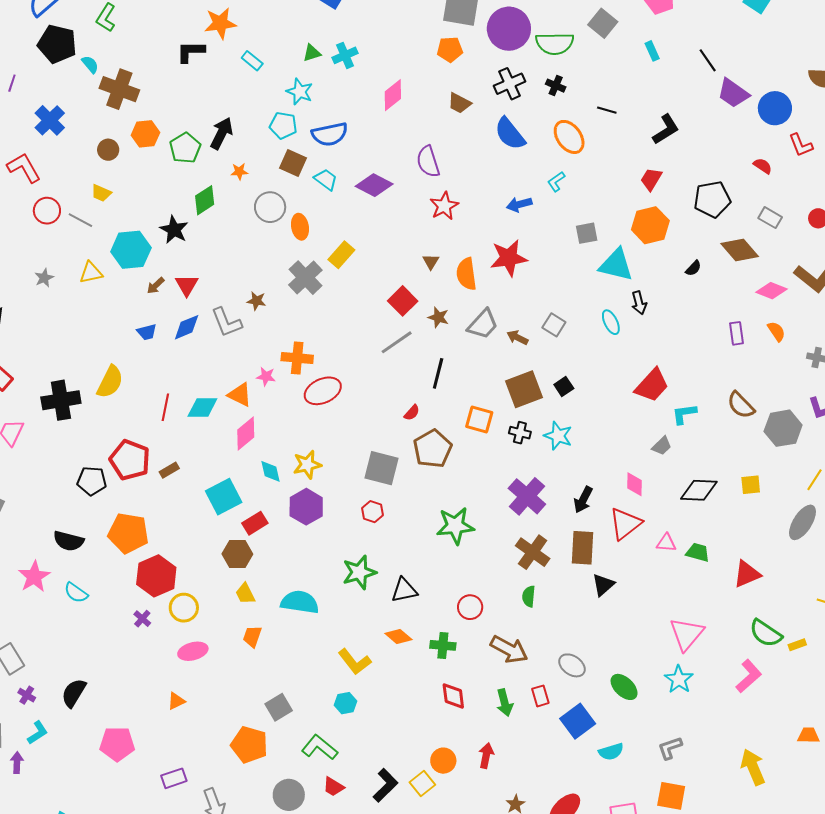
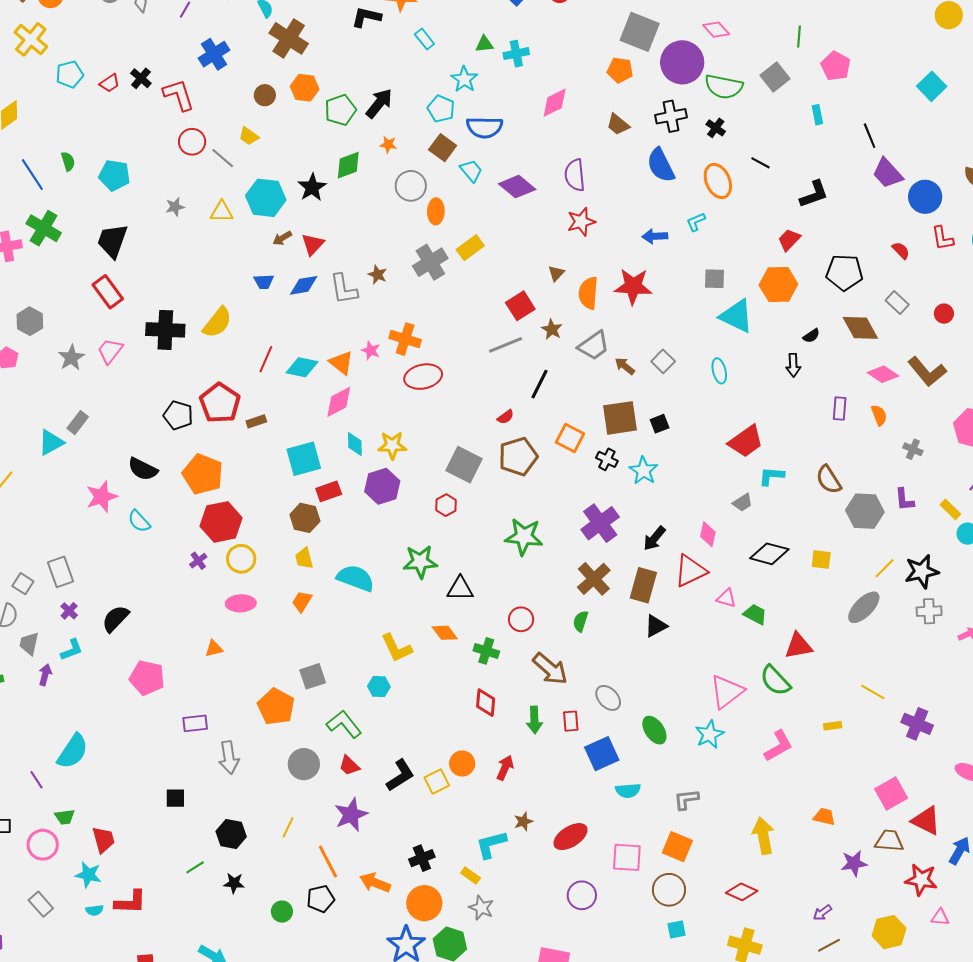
black arrow: (639, 303) -> (793, 365), moved
green semicircle: (766, 633) -> (775, 681), moved

